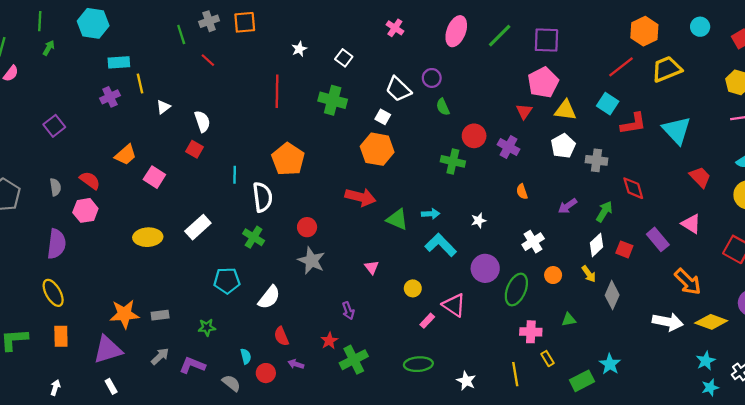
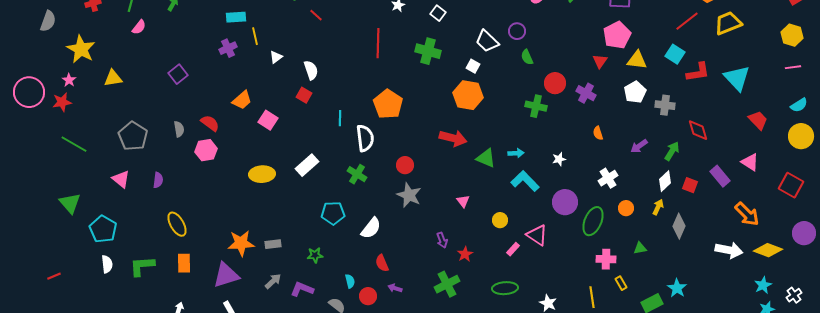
purple semicircle: (56, 244) -> (158, 180), moved, size x0.6
yellow arrow: (589, 274) -> (658, 207), turned -119
red star: (329, 341) -> (465, 254), moved

